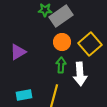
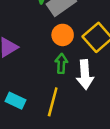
cyan rectangle: (24, 95) -> (16, 101), turned 35

